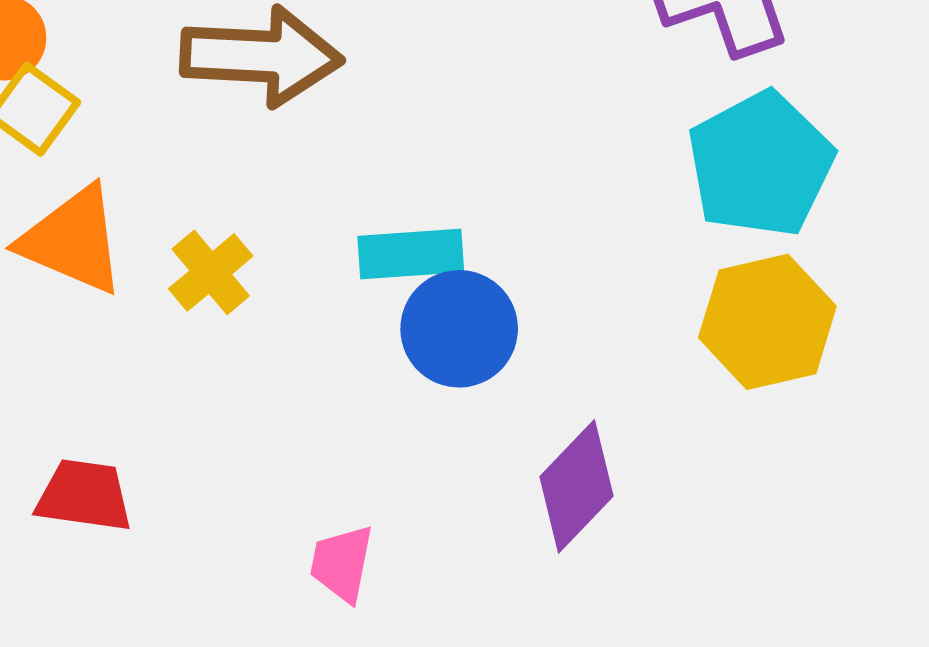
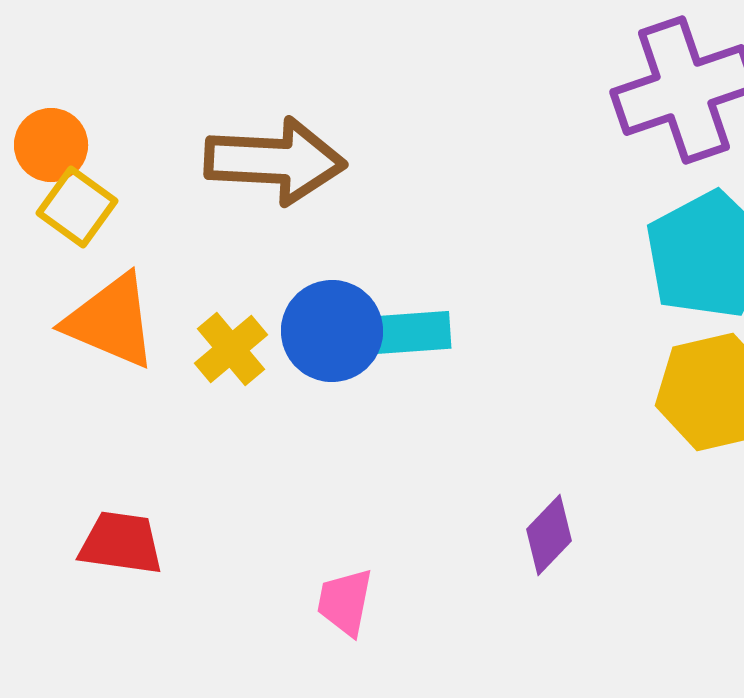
blue circle: (459, 329) -> (332, 331), moved
purple diamond: (576, 486) -> (549, 535), size x0.7

